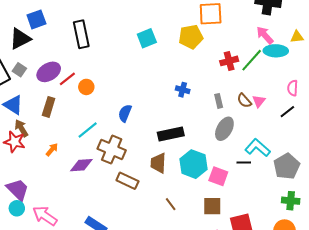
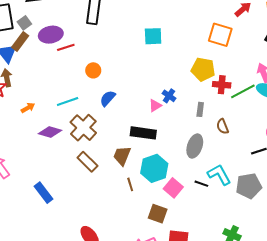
yellow pentagon: (191, 37) -> (203, 69), moved
orange circle: (86, 87) -> (93, 70), moved
gray rectangle: (219, 101) -> (200, 109), moved
pink triangle: (259, 101) -> (155, 106), moved
brown rectangle: (49, 107) -> (20, 41), moved
gray ellipse: (224, 129) -> (195, 146), turned -30
gray pentagon: (287, 166) -> (249, 186), moved
brown line: (171, 204) -> (130, 184), moved

